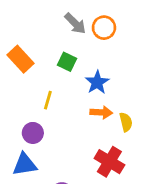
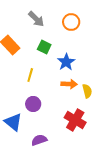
gray arrow: (75, 23) -> (36, 19), moved
purple circle: (33, 133) -> (33, 104), moved
blue triangle: (25, 164) -> (13, 122), turned 48

